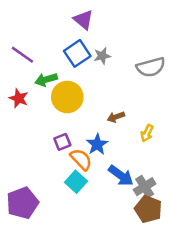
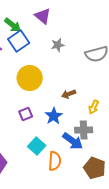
blue square: (77, 53) -> (19, 41), moved
green arrow: (46, 80) -> (13, 25), moved, turned -126
orange semicircle: (81, 159) -> (55, 161), moved, turned 48
gray cross: (145, 187) -> (84, 130), moved, turned 30

